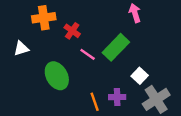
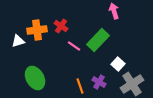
orange cross: (44, 18) -> (37, 30), moved
green ellipse: (57, 76) -> (35, 78), moved
purple cross: (117, 97) -> (99, 82), turned 32

